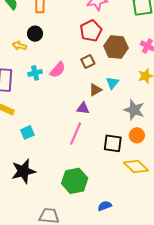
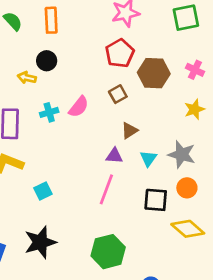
cyan triangle: (112, 83) -> (148, 158), moved

